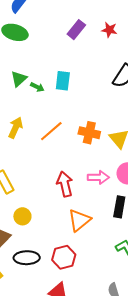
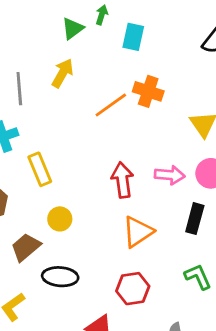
green arrow: (37, 87) -> (102, 15), moved, turned -104
yellow arrow: (15, 128) -> (63, 73), moved
orange cross: (89, 133) -> (148, 91), moved
red hexagon: (64, 257) -> (133, 289), moved

